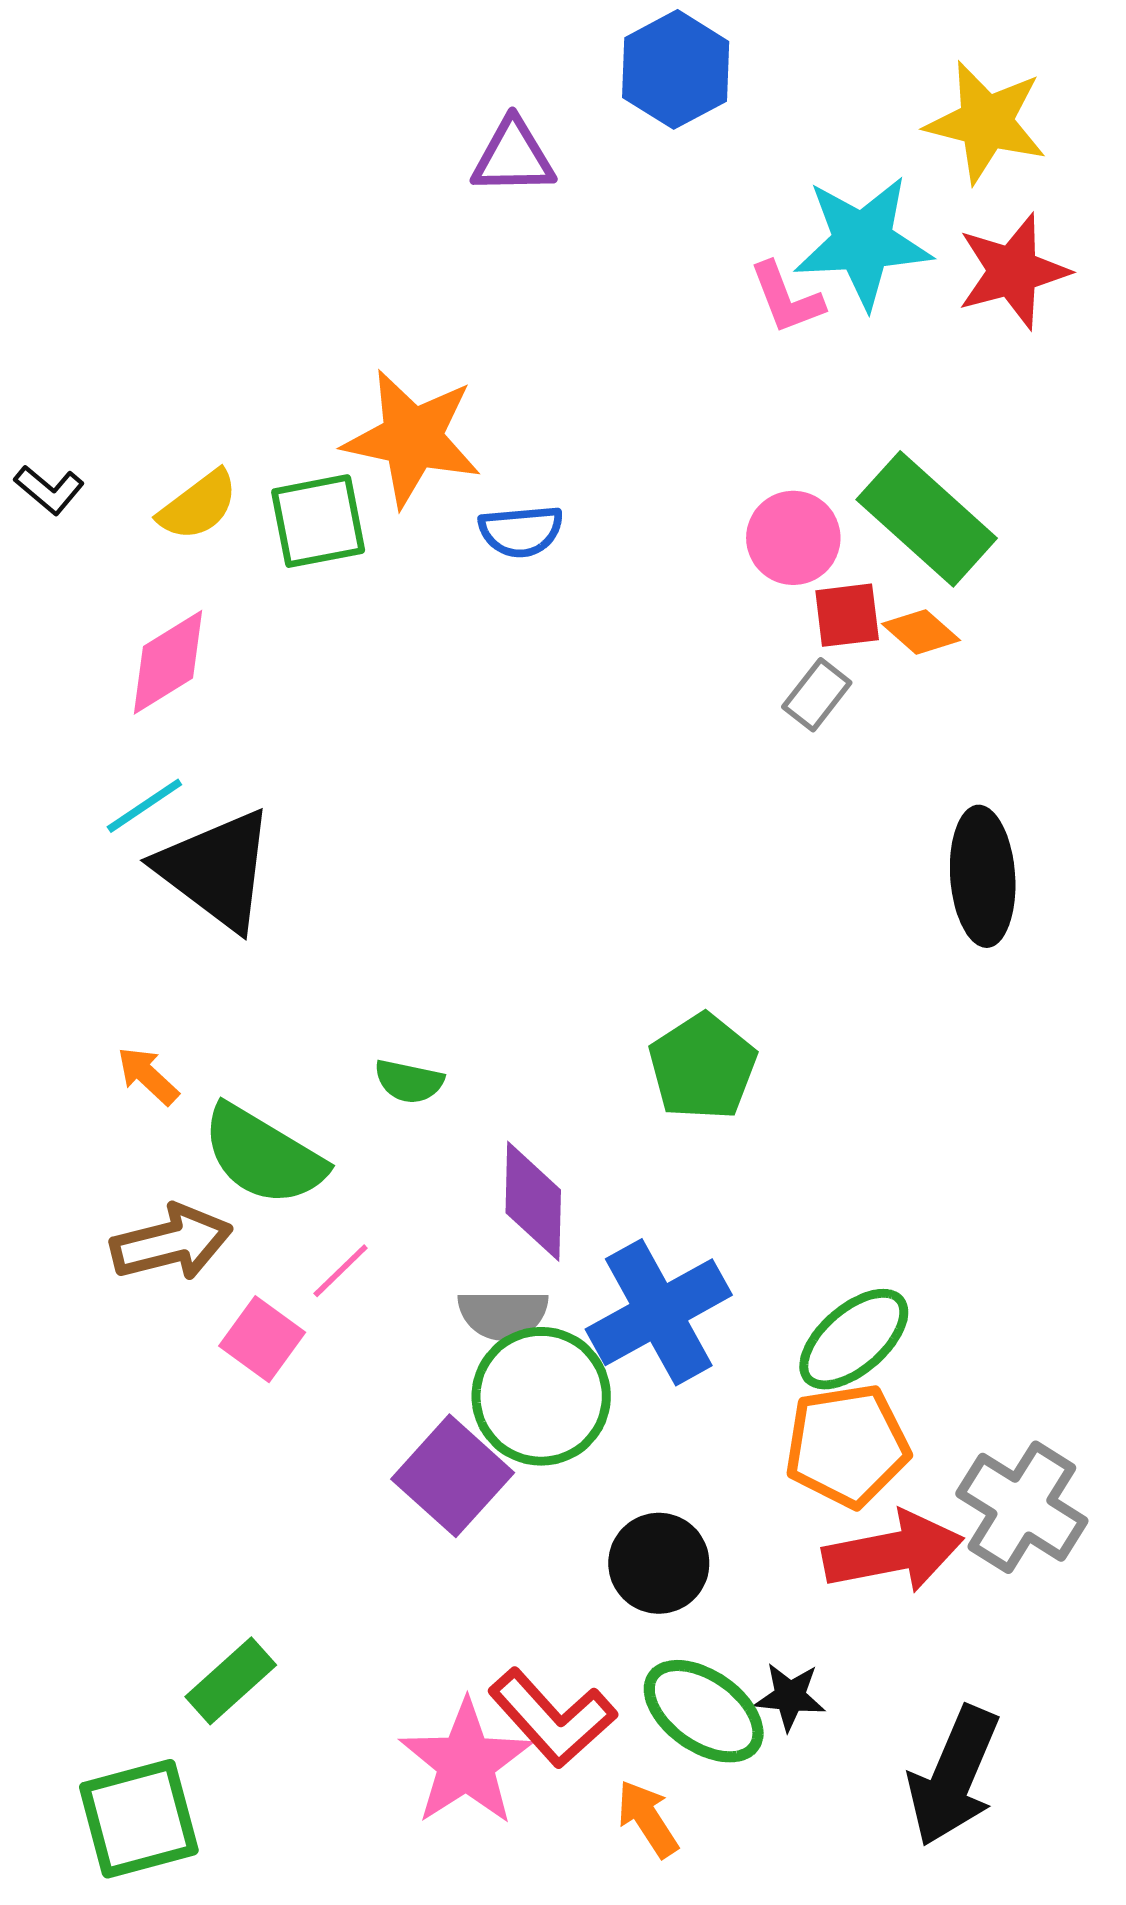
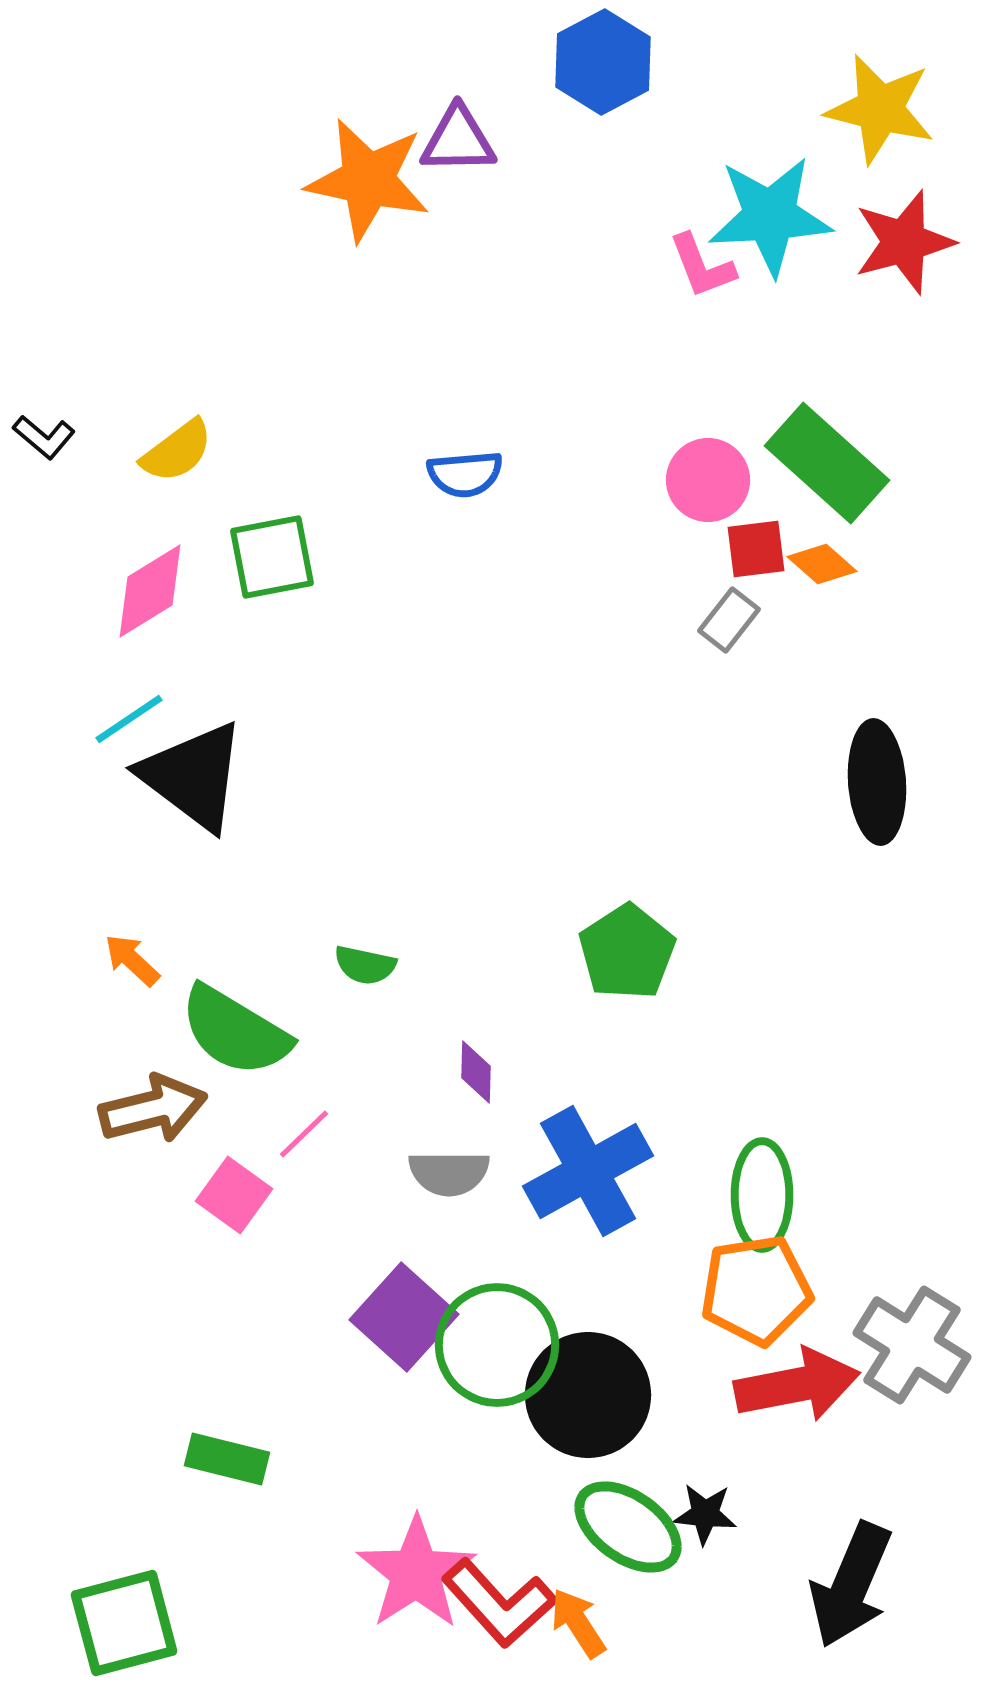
orange star: (412, 438) -> (368, 180), moved
green square: (318, 521) -> (272, 557), moved
purple diamond: (533, 1201) -> (476, 1072), size x0.6
green ellipse: (854, 1339) -> (762, 1195), turned -49
green circle: (541, 1396) -> (497, 1345), moved
black circle: (659, 1563) -> (588, 1395), size x1.4
green rectangle: (231, 1681) -> (227, 1459), moved, turned 56
red L-shape: (552, 1718) -> (499, 1603), moved

